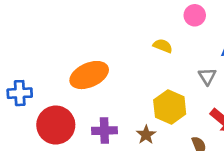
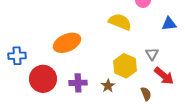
yellow semicircle: (163, 46) -> (120, 22), size x1.6
gray triangle: (207, 76) -> (152, 54), moved

